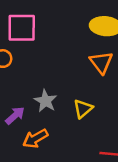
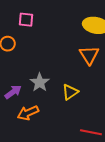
pink square: (22, 28) -> (26, 20), size x0.6

